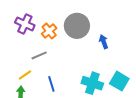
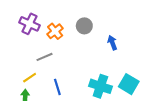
gray circle: (77, 26) -> (84, 26), size x0.6

